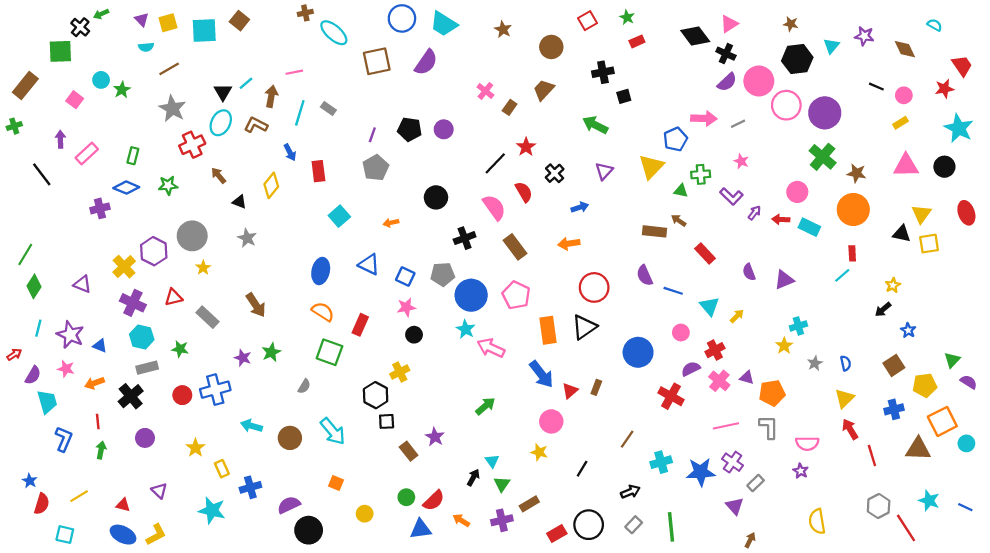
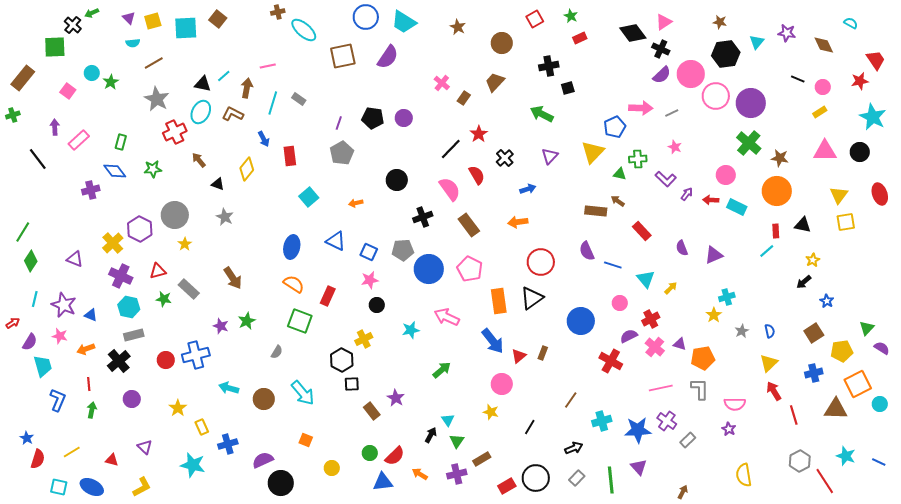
black triangle: (223, 92) -> (203, 84), turned -48
blue diamond: (126, 188) -> (115, 171), turned 30
black triangle: (902, 234) -> (803, 225), moved
cyan star: (466, 329) -> (411, 330), moved, turned 30
green star: (180, 349) -> (164, 299), moved
purple triangle: (735, 506) -> (639, 467), moved
blue ellipse: (123, 535) -> (92, 487), moved

